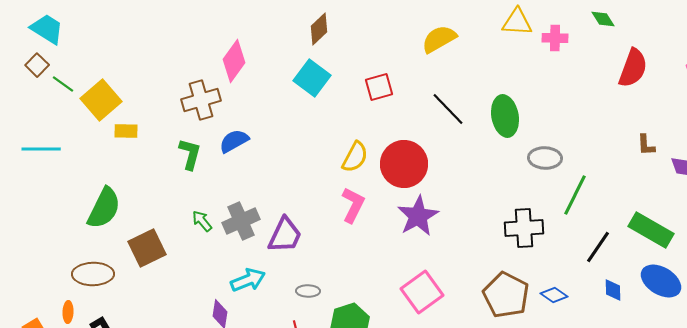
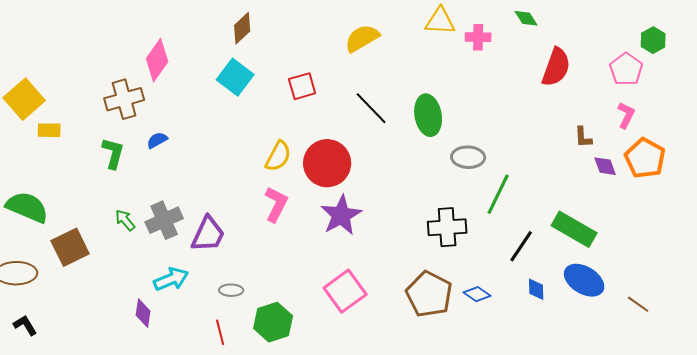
blue semicircle: (234, 141) -> (157, 140), size x0.7
brown L-shape: (646, 145) -> (583, 137), moved
green semicircle: (104, 208) -> (27, 207), turned -93

